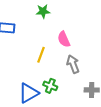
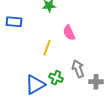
gray arrow: (73, 64) -> (78, 69), moved

